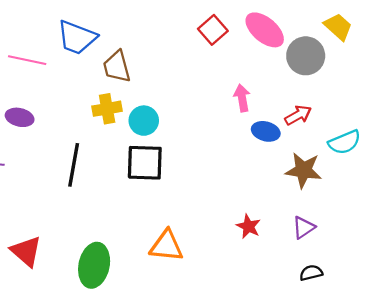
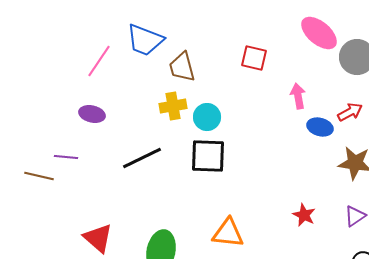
red square: (213, 30) -> (254, 58), moved, turned -36
pink line: (27, 60) -> (99, 61), turned -68
black line: (74, 165) -> (142, 158), turned 54

